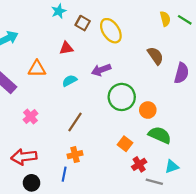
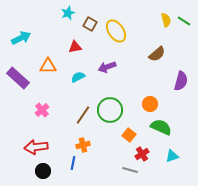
brown semicircle: (155, 56) -> (157, 54), turned 84
purple semicircle: (181, 73) -> (181, 81), moved
green circle: (122, 97) -> (110, 110), moved
gray line: (154, 182) -> (130, 170), moved

